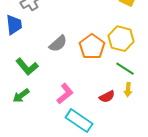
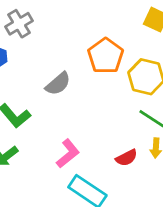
orange pentagon: (92, 47) -> (106, 56), moved

